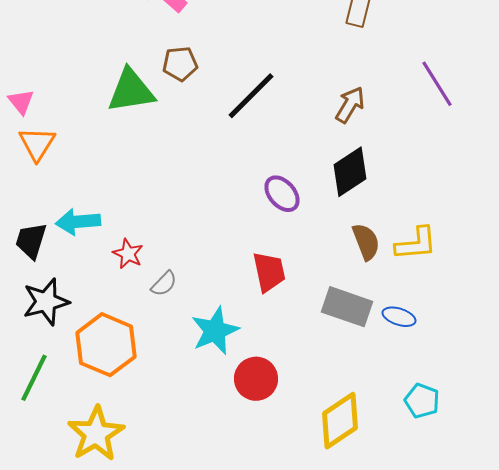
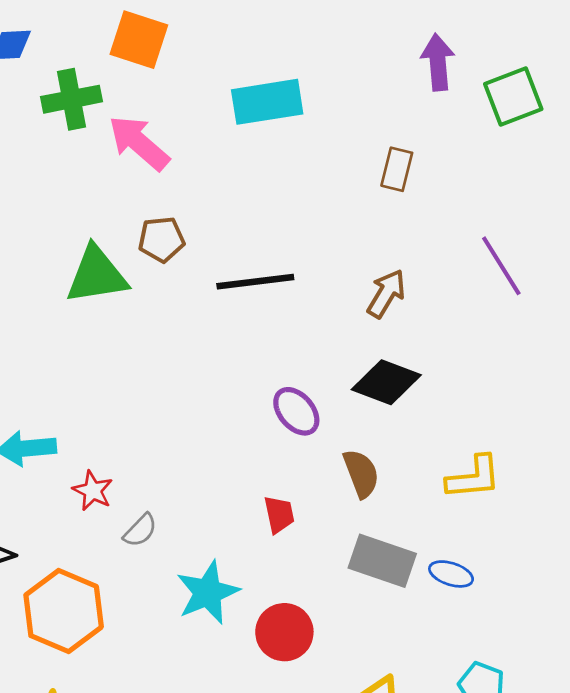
black line: (251, 96) -> (255, 282), turned 38
black diamond: (350, 172) -> (386, 382), turned 54
brown semicircle: (366, 242) -> (361, 473), moved
red trapezoid: (269, 272) -> (279, 514), size x0.7
red circle: (256, 379) -> (284, 632), moved

